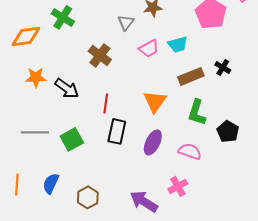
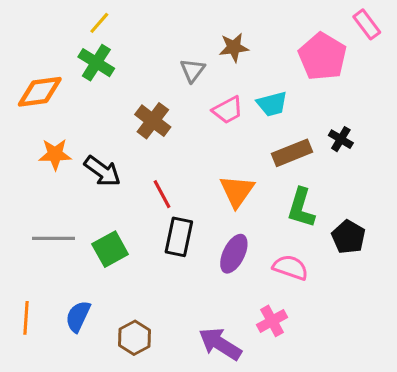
red line: (106, 103) -> (162, 194), turned -36

